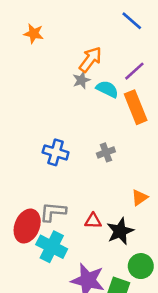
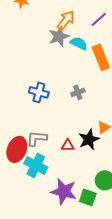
purple line: (134, 71) -> (99, 19), moved
gray star: (81, 80) -> (59, 36), size x1.5
black star: (120, 231) -> (89, 139), moved

